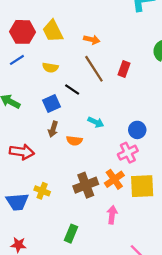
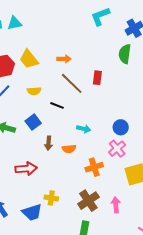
blue square: (51, 104) -> (33, 122), moved
orange cross: (114, 179) -> (94, 167), moved, turned 30
brown cross: (86, 185) -> (88, 201), moved

